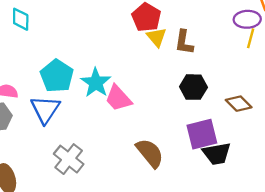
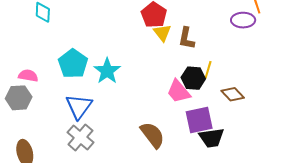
yellow line: (251, 38) -> (208, 70), moved
pink trapezoid: (118, 98) -> (179, 91), moved
blue triangle: (45, 109) -> (79, 107), moved

